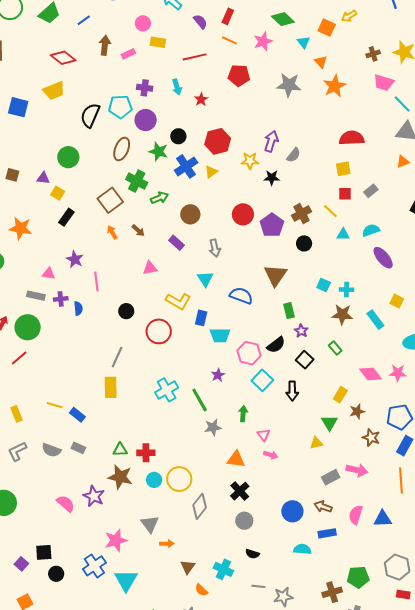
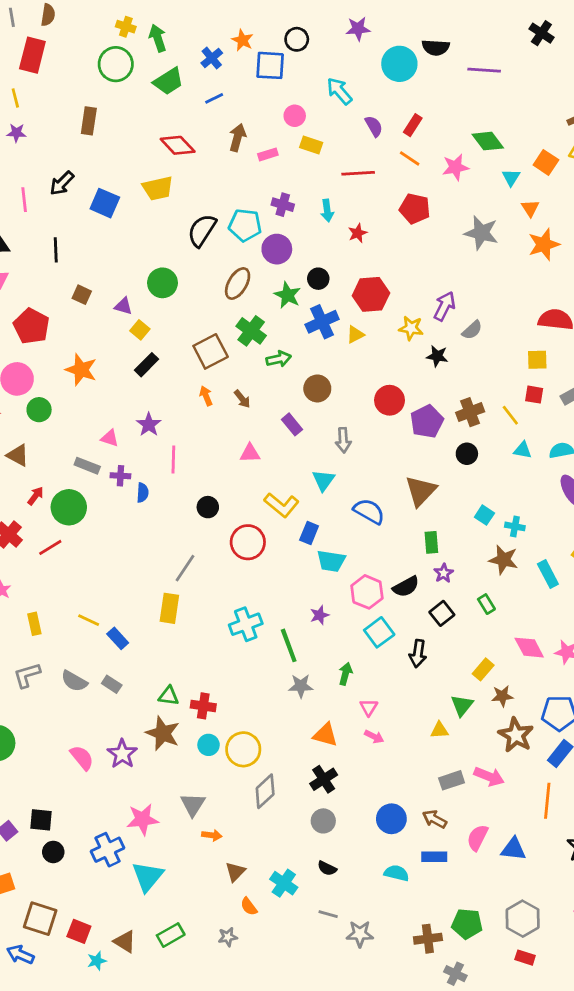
brown star: (371, 438) -> (516, 735), size x1.4

